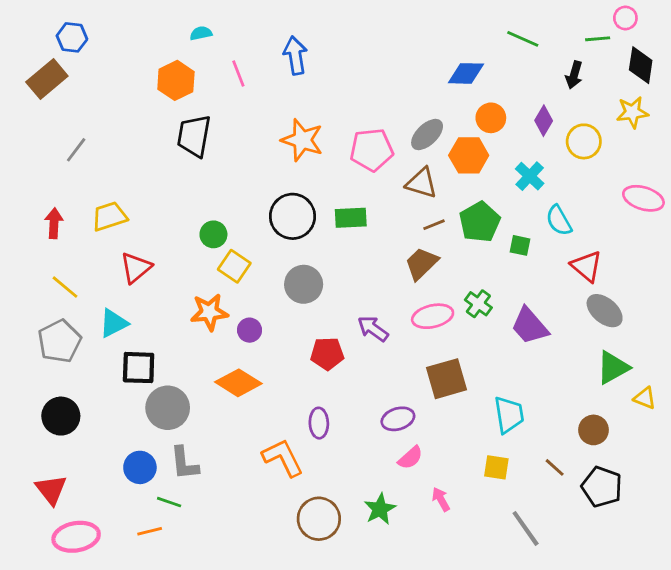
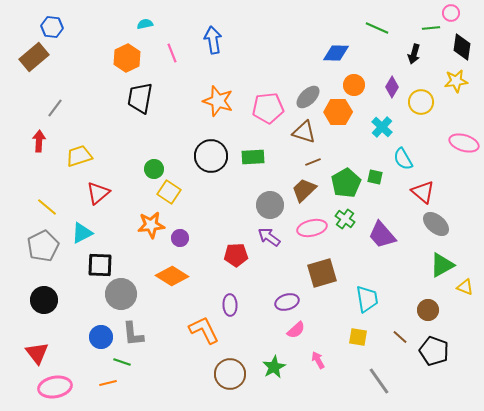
green pentagon: (480, 222) -> (346, 183), moved
red arrow: (54, 223) -> (39, 141), moved
gray circle: (304, 284) -> (270, 205), moved

